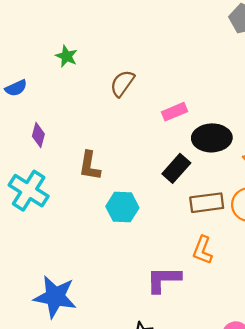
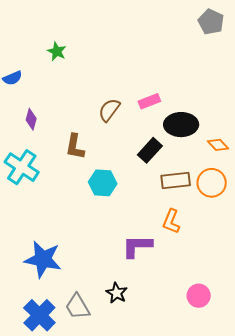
brown semicircle: (122, 83) -> (109, 110), moved

